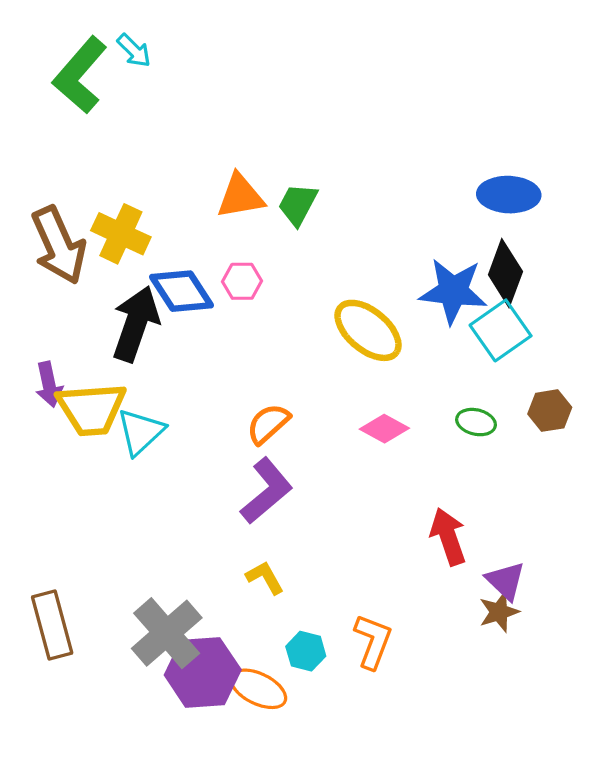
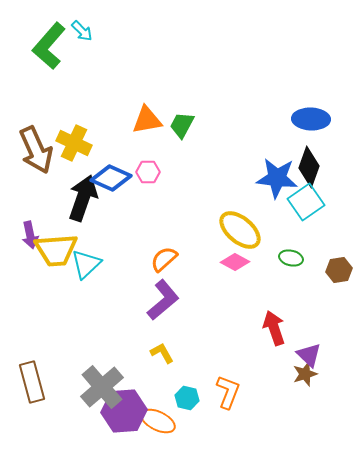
blue diamond: (181, 291) -> (111, 178), turned -33
yellow ellipse: (368, 330) -> (240, 230), moved
brown hexagon: (550, 411) -> (339, 270), moved

